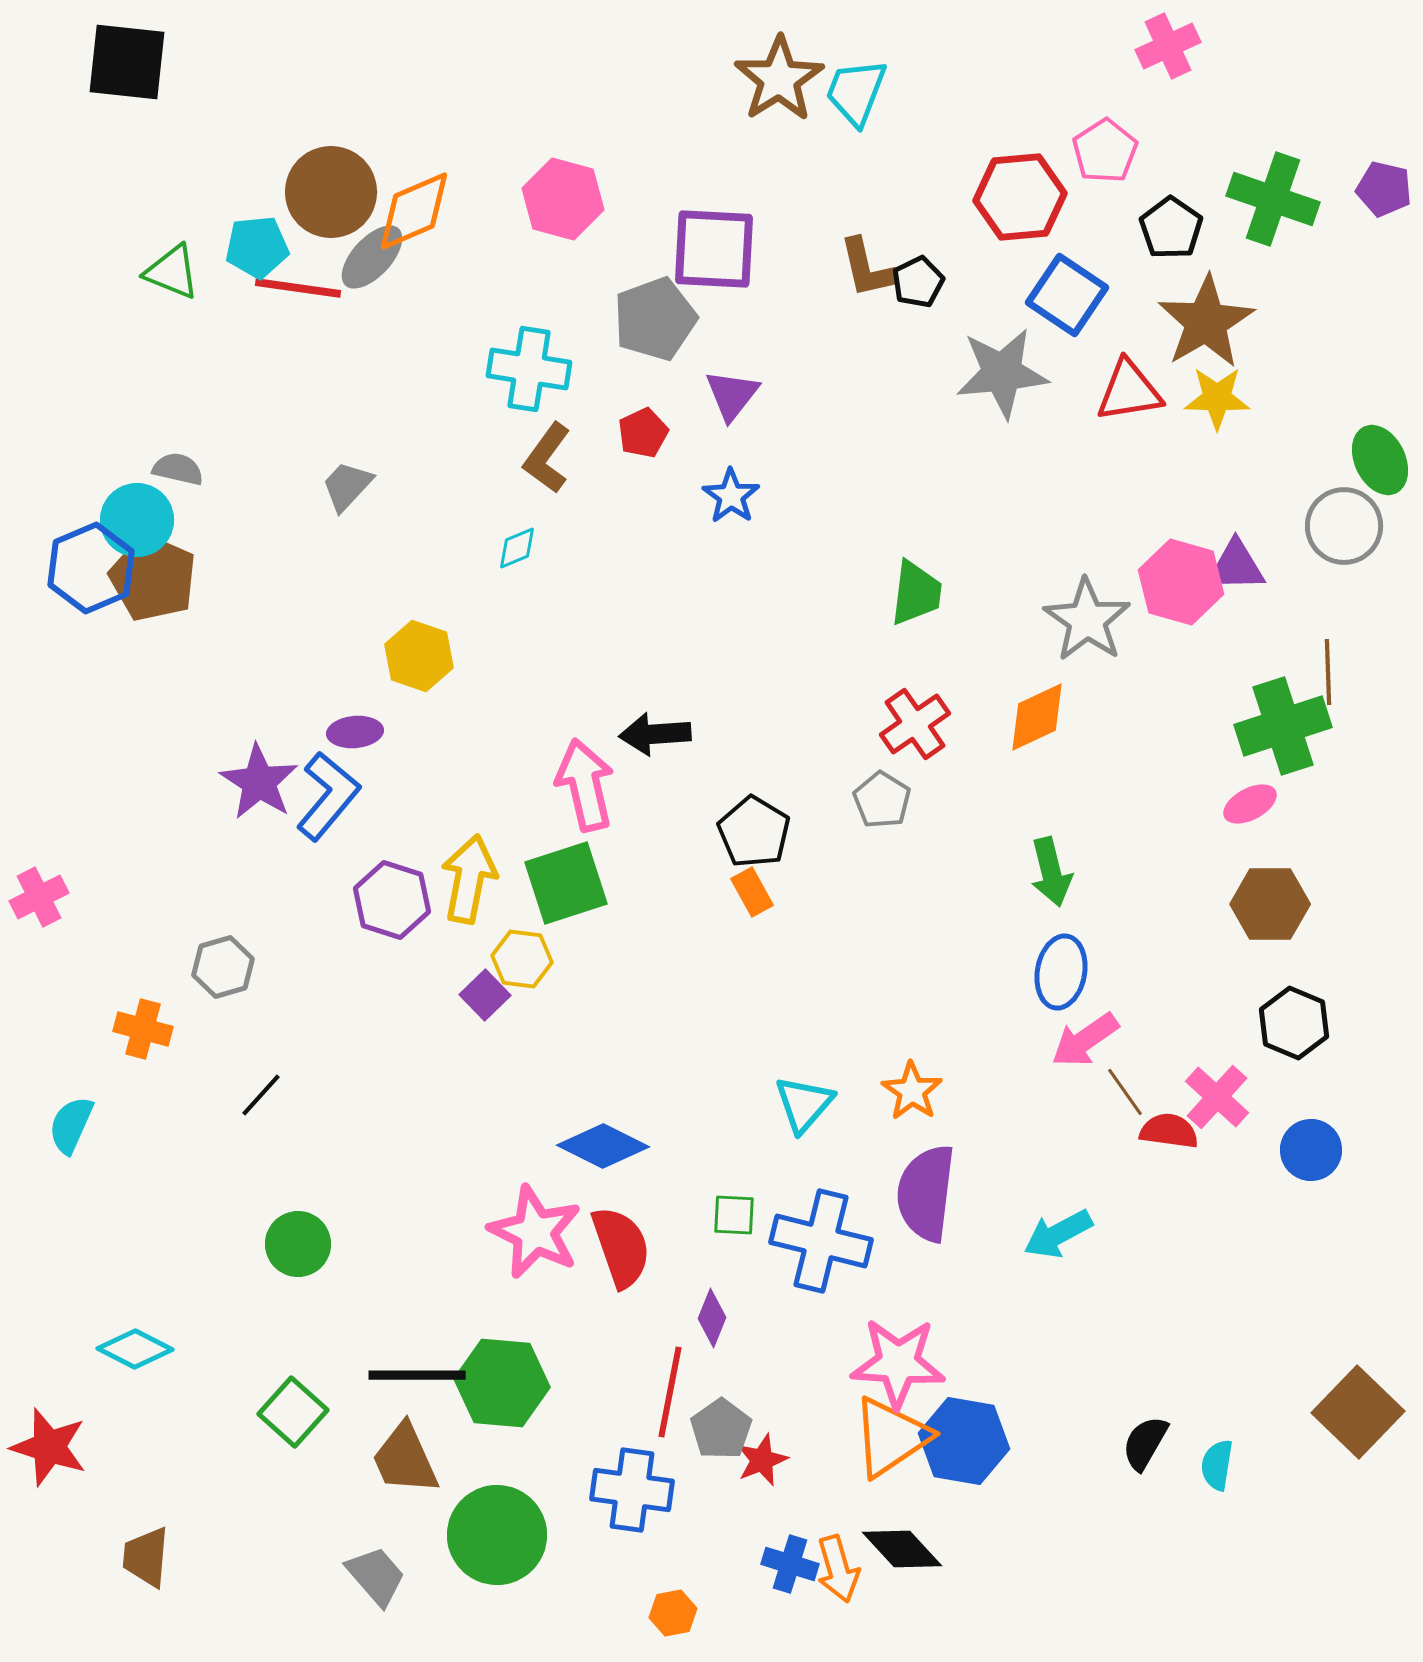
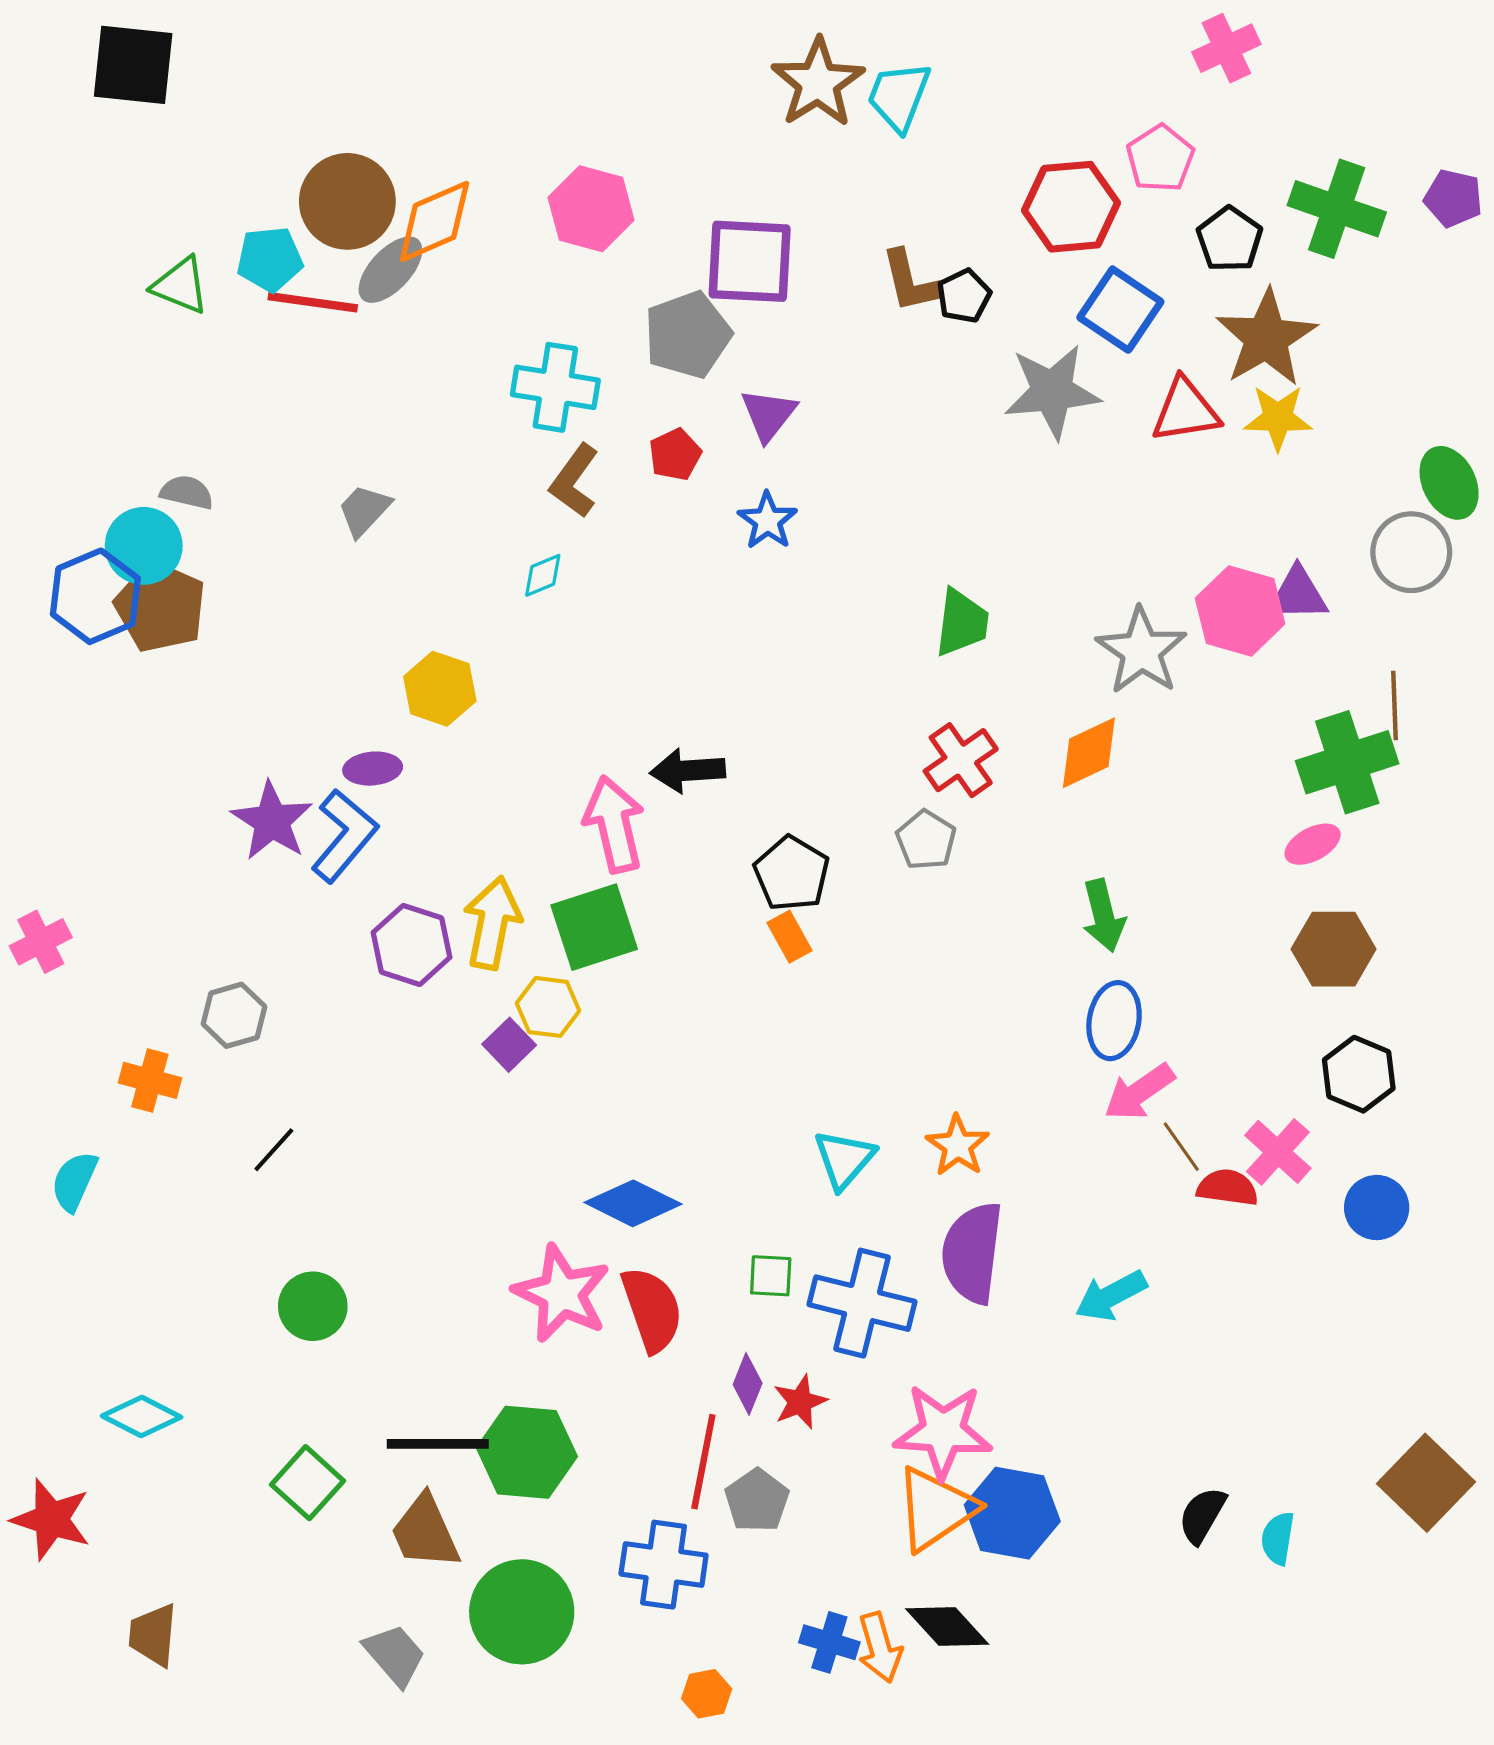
red star: (762, 1460) -> (800, 1402), moved

